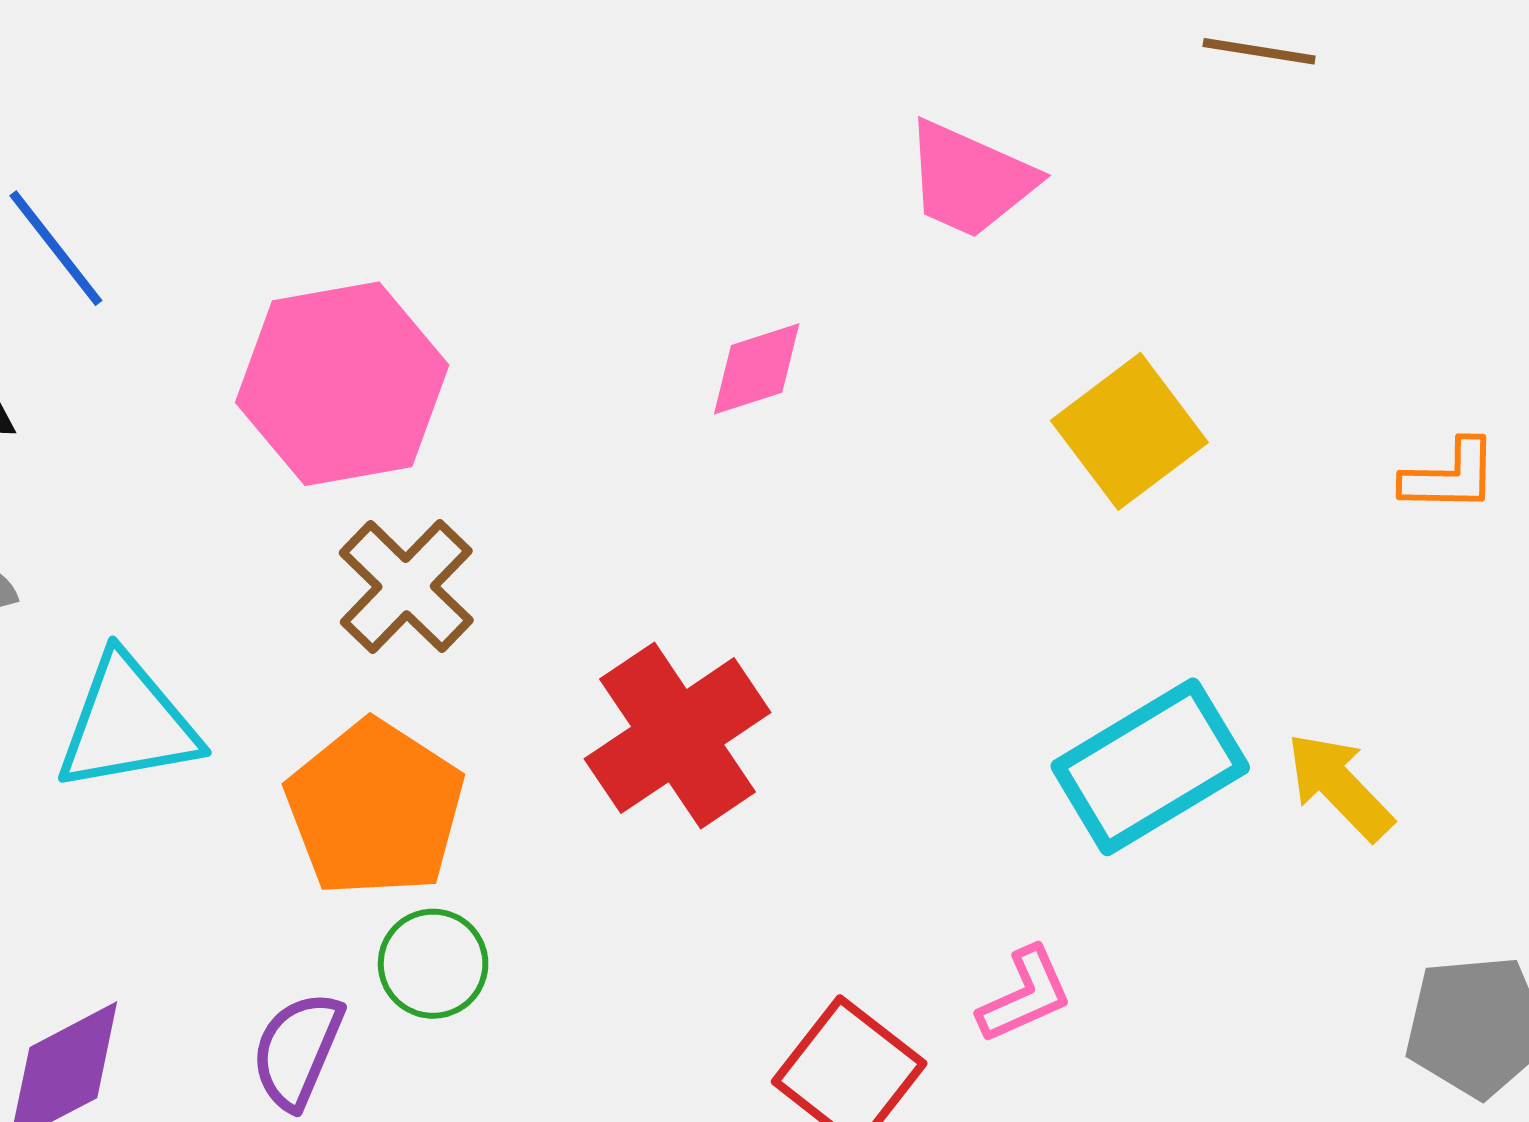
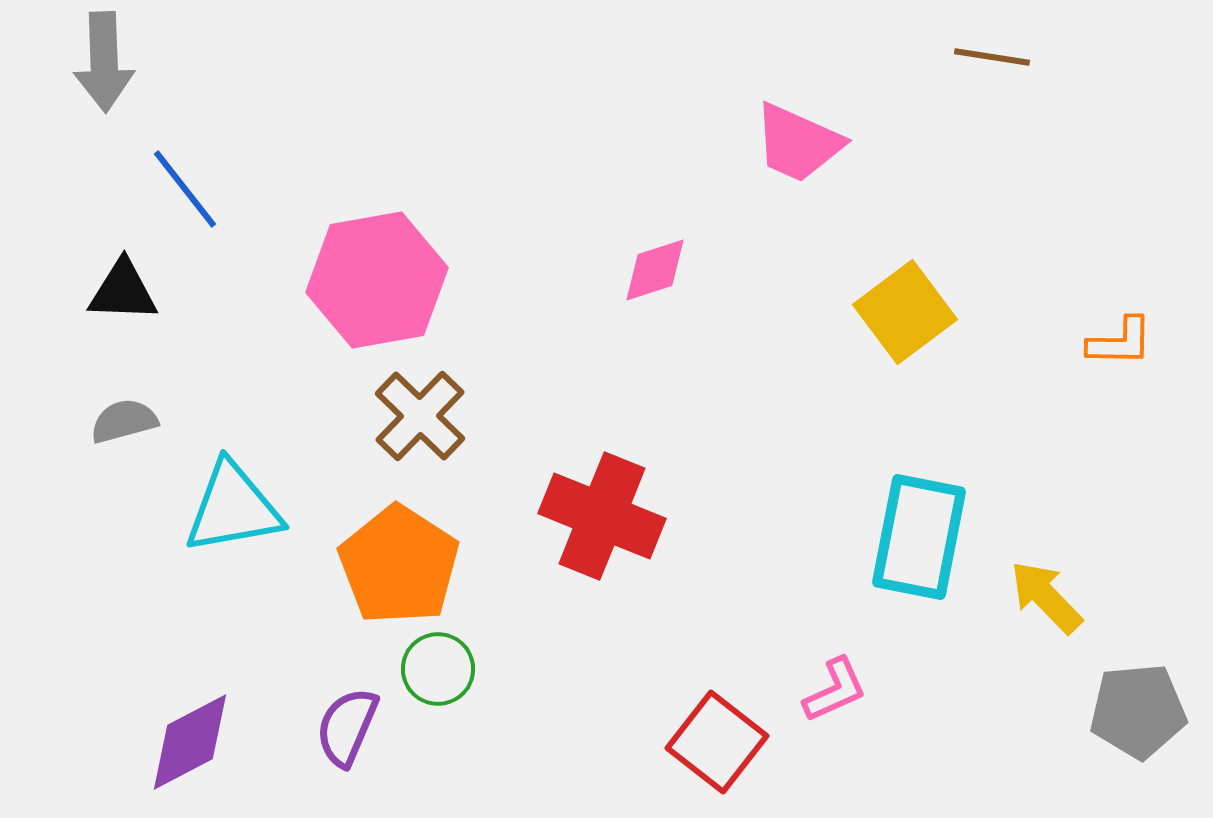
red cross: (678, 736) -> (602, 516), turned -34
cyan rectangle: (1150, 767) -> (919, 537), turned -48
yellow arrow: (1340, 786) -> (1046, 597), moved

